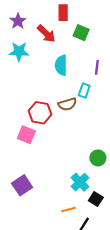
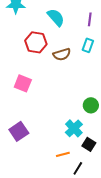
cyan semicircle: (61, 65) -> (56, 17), turned 138
cyan rectangle: (84, 91) -> (88, 45), moved
red hexagon: (40, 113) -> (36, 42), moved

